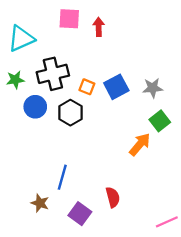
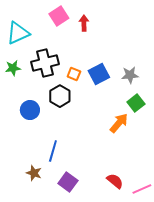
pink square: (69, 19) -> (59, 16), turned -36
blue circle: (35, 107) -> (30, 110), moved
red semicircle: (113, 197) -> (115, 181), moved, turned -36

